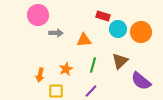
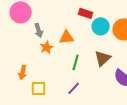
gray arrow: (56, 33) -> (39, 30), turned 72
orange star: (66, 69) -> (47, 47), moved

